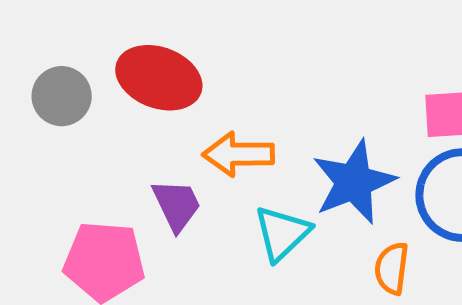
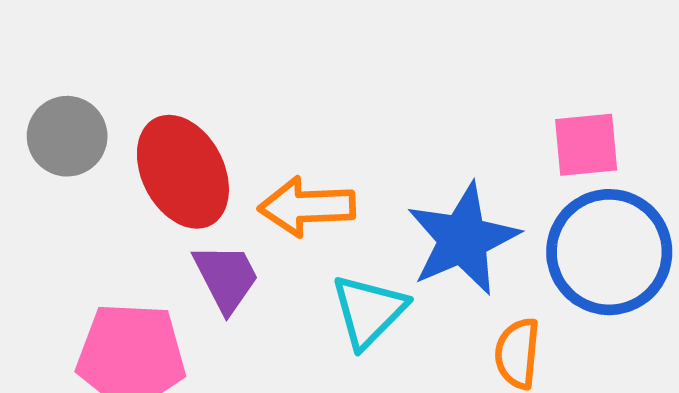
red ellipse: (159, 78) -> (183, 172), moved, turned 44

